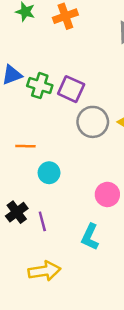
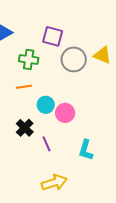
green cross: (40, 86) -> (29, 60), moved
pink circle: (107, 194) -> (65, 113), moved
black cross: (17, 212) -> (25, 128), moved

